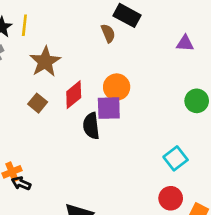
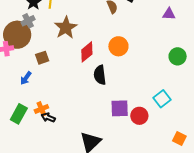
brown square: (38, 103) -> (42, 58), moved, turned 32
purple square: (109, 108) -> (120, 108), moved
red circle: (171, 198) -> (139, 116), moved

